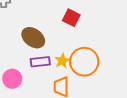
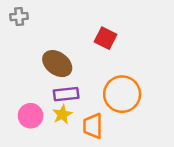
yellow star: (62, 61) -> (62, 114), moved

